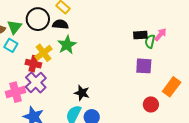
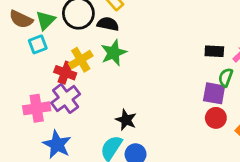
green semicircle: (150, 41) -> (226, 77), moved
cyan square: (11, 45) -> (38, 44), turned 32
red circle: (151, 104) -> (216, 118), moved

